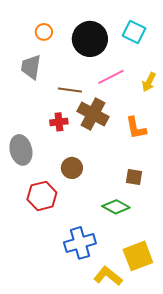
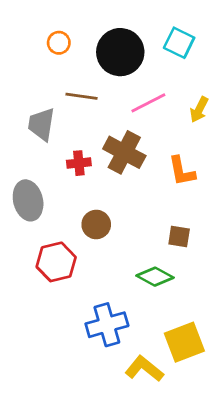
gray trapezoid: (31, 67) -> (41, 124), moved
brown line: (70, 90) -> (82, 96), moved

